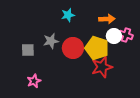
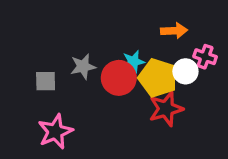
cyan star: (68, 15) -> (133, 62), moved
white circle: (114, 36) -> (185, 71), moved
pink star: (34, 81) -> (55, 132), size x1.5

